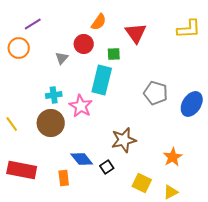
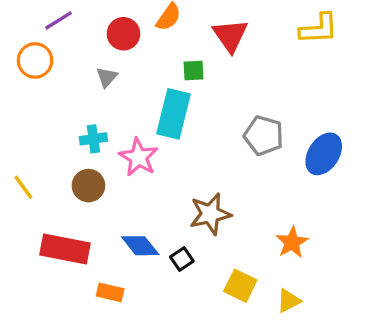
red circle: (84, 44) -> (123, 34), moved
brown circle: (51, 123) -> (88, 186), size x0.7
red rectangle: (22, 170) -> (65, 249), moved
orange rectangle: (64, 178) -> (110, 292), moved, turned -70

